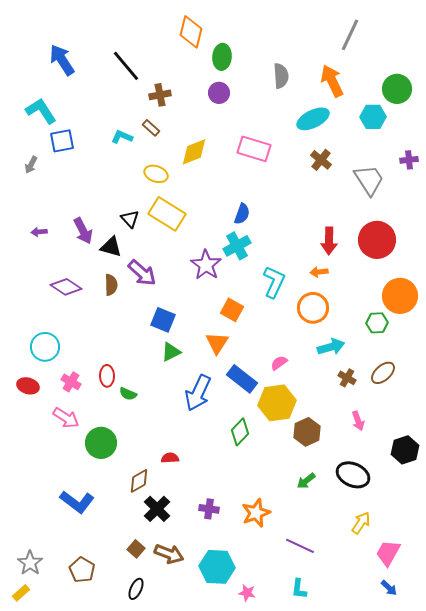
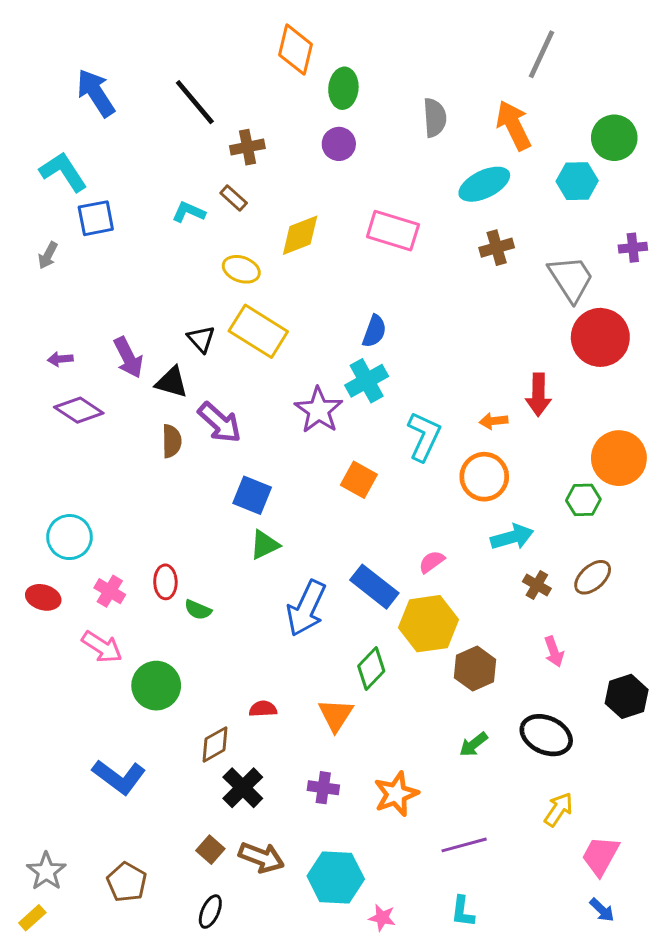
brown cross: (321, 160) -> (497, 248), turned 35
red circle: (377, 240) -> (600, 337), moved
red arrow: (329, 241) -> (538, 395), moved
purple diamond: (66, 287) -> (79, 410), moved
orange triangle: (217, 343) -> (336, 715), moved
purple line: (300, 546) -> (464, 845), turned -40

